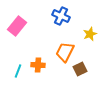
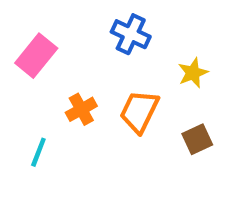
orange cross: (38, 65) -> (81, 109), moved, turned -32
brown square: (80, 69) -> (197, 139), moved

